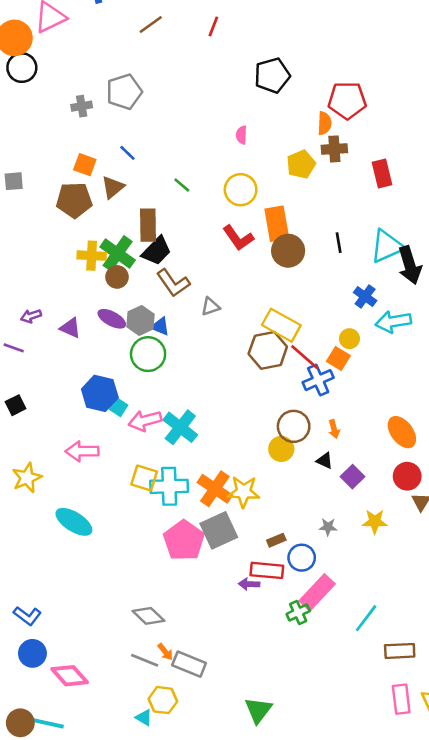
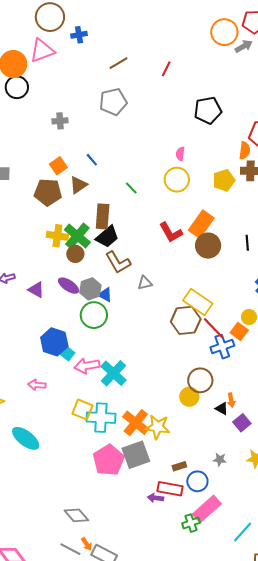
gray pentagon: (124, 92) -> (113, 102), moved
orange square: (85, 165) -> (58, 166), turned 30
yellow circle: (241, 190) -> (177, 180), moved
orange rectangle: (277, 224) -> (201, 224), turned 40
orange arrow: (334, 429) -> (231, 400), moved
pink arrow: (82, 451) -> (37, 385), size x0.7

